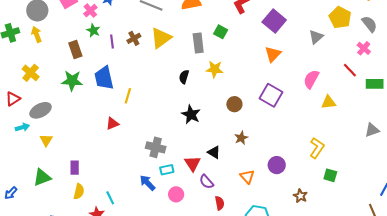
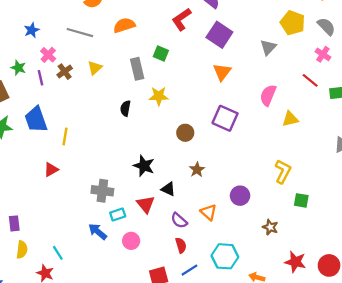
pink cross: (90, 11) -> (48, 55), moved
yellow triangle: (161, 38) -> (95, 68), size x0.6
black star: (191, 114) -> (144, 166), moved
purple semicircle: (206, 182) -> (179, 220), moved

